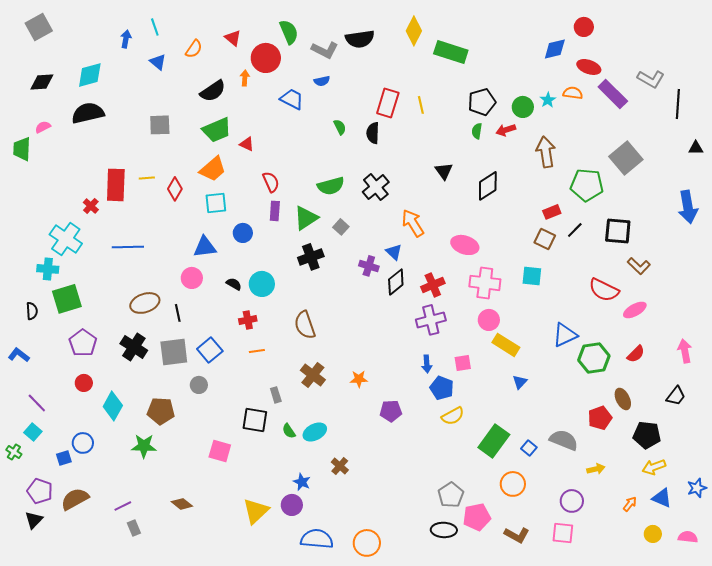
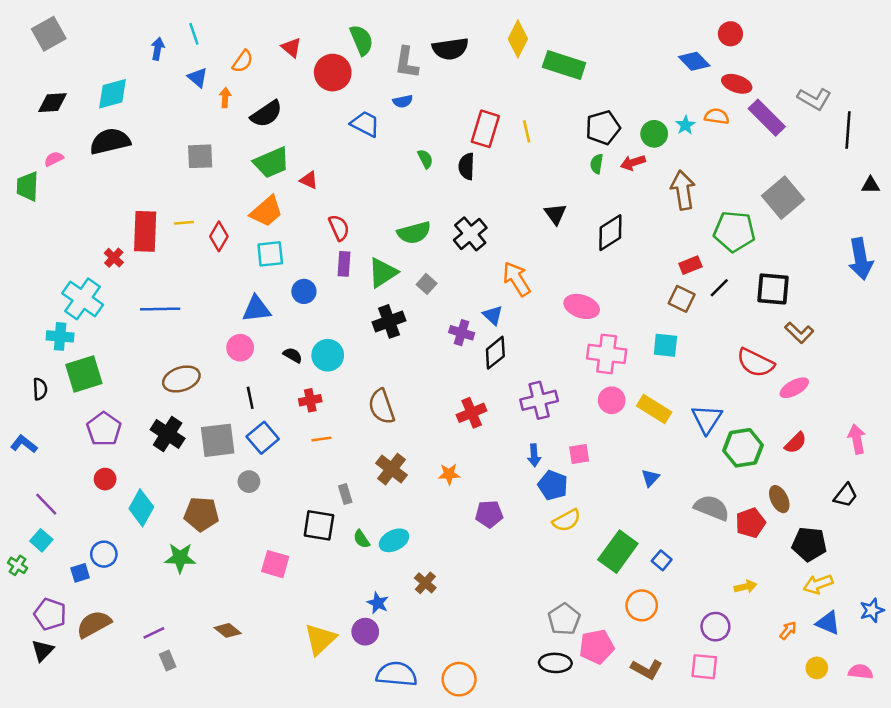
blue diamond: (555, 49) -> (694, 61), turned 60
gray L-shape: (325, 50) -> (407, 63), turned 72
orange arrow: (245, 78) -> (225, 98), moved
red cross: (433, 285) -> (472, 413), moved
black line: (178, 313) -> (250, 398), moved
blue triangle: (565, 335) -> (707, 419), turned -32
yellow rectangle: (506, 345) -> (654, 409), moved
gray semicircle: (564, 440) -> (712, 508), moved

